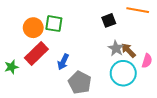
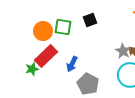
black square: (109, 20) -> (90, 20), moved
green star: (11, 67) -> (32, 69), moved

